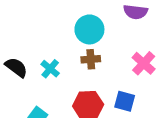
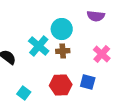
cyan cross: (50, 69) -> (39, 46), moved, size x1.5

